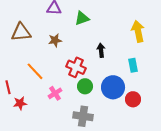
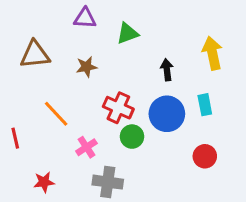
black arrow: (101, 50) -> (167, 70), moved
blue circle: (113, 87) -> (167, 114), moved
red star: (20, 103) -> (44, 182), moved
gray cross: (83, 116) -> (108, 182), moved

